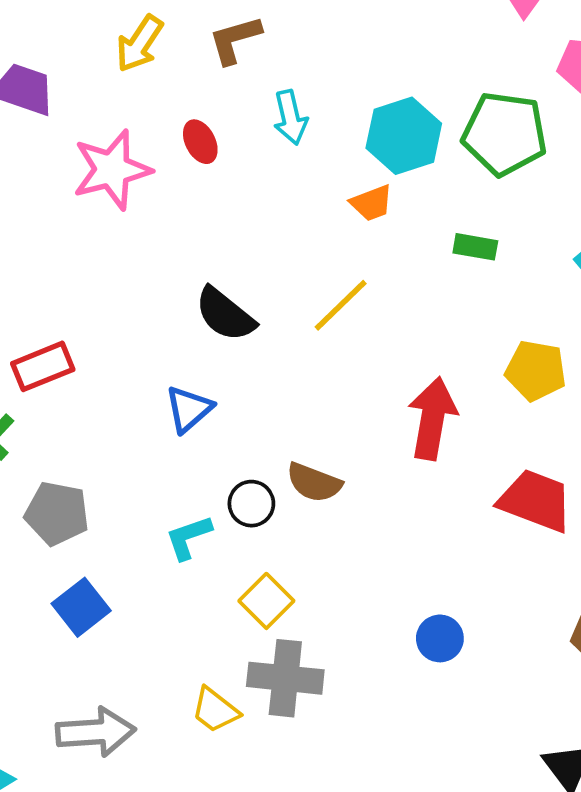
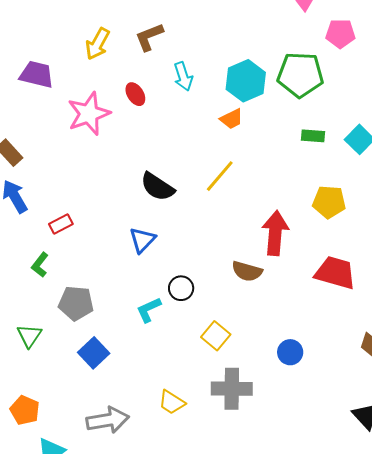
green rectangle: (475, 247) -> (313, 136), moved
red rectangle: (43, 366) -> (61, 224), size x0.7
brown semicircle: (314, 483) -> (247, 271), moved
yellow square: (266, 601) -> (216, 336), moved
gray cross: (285, 678) -> (232, 389), moved

